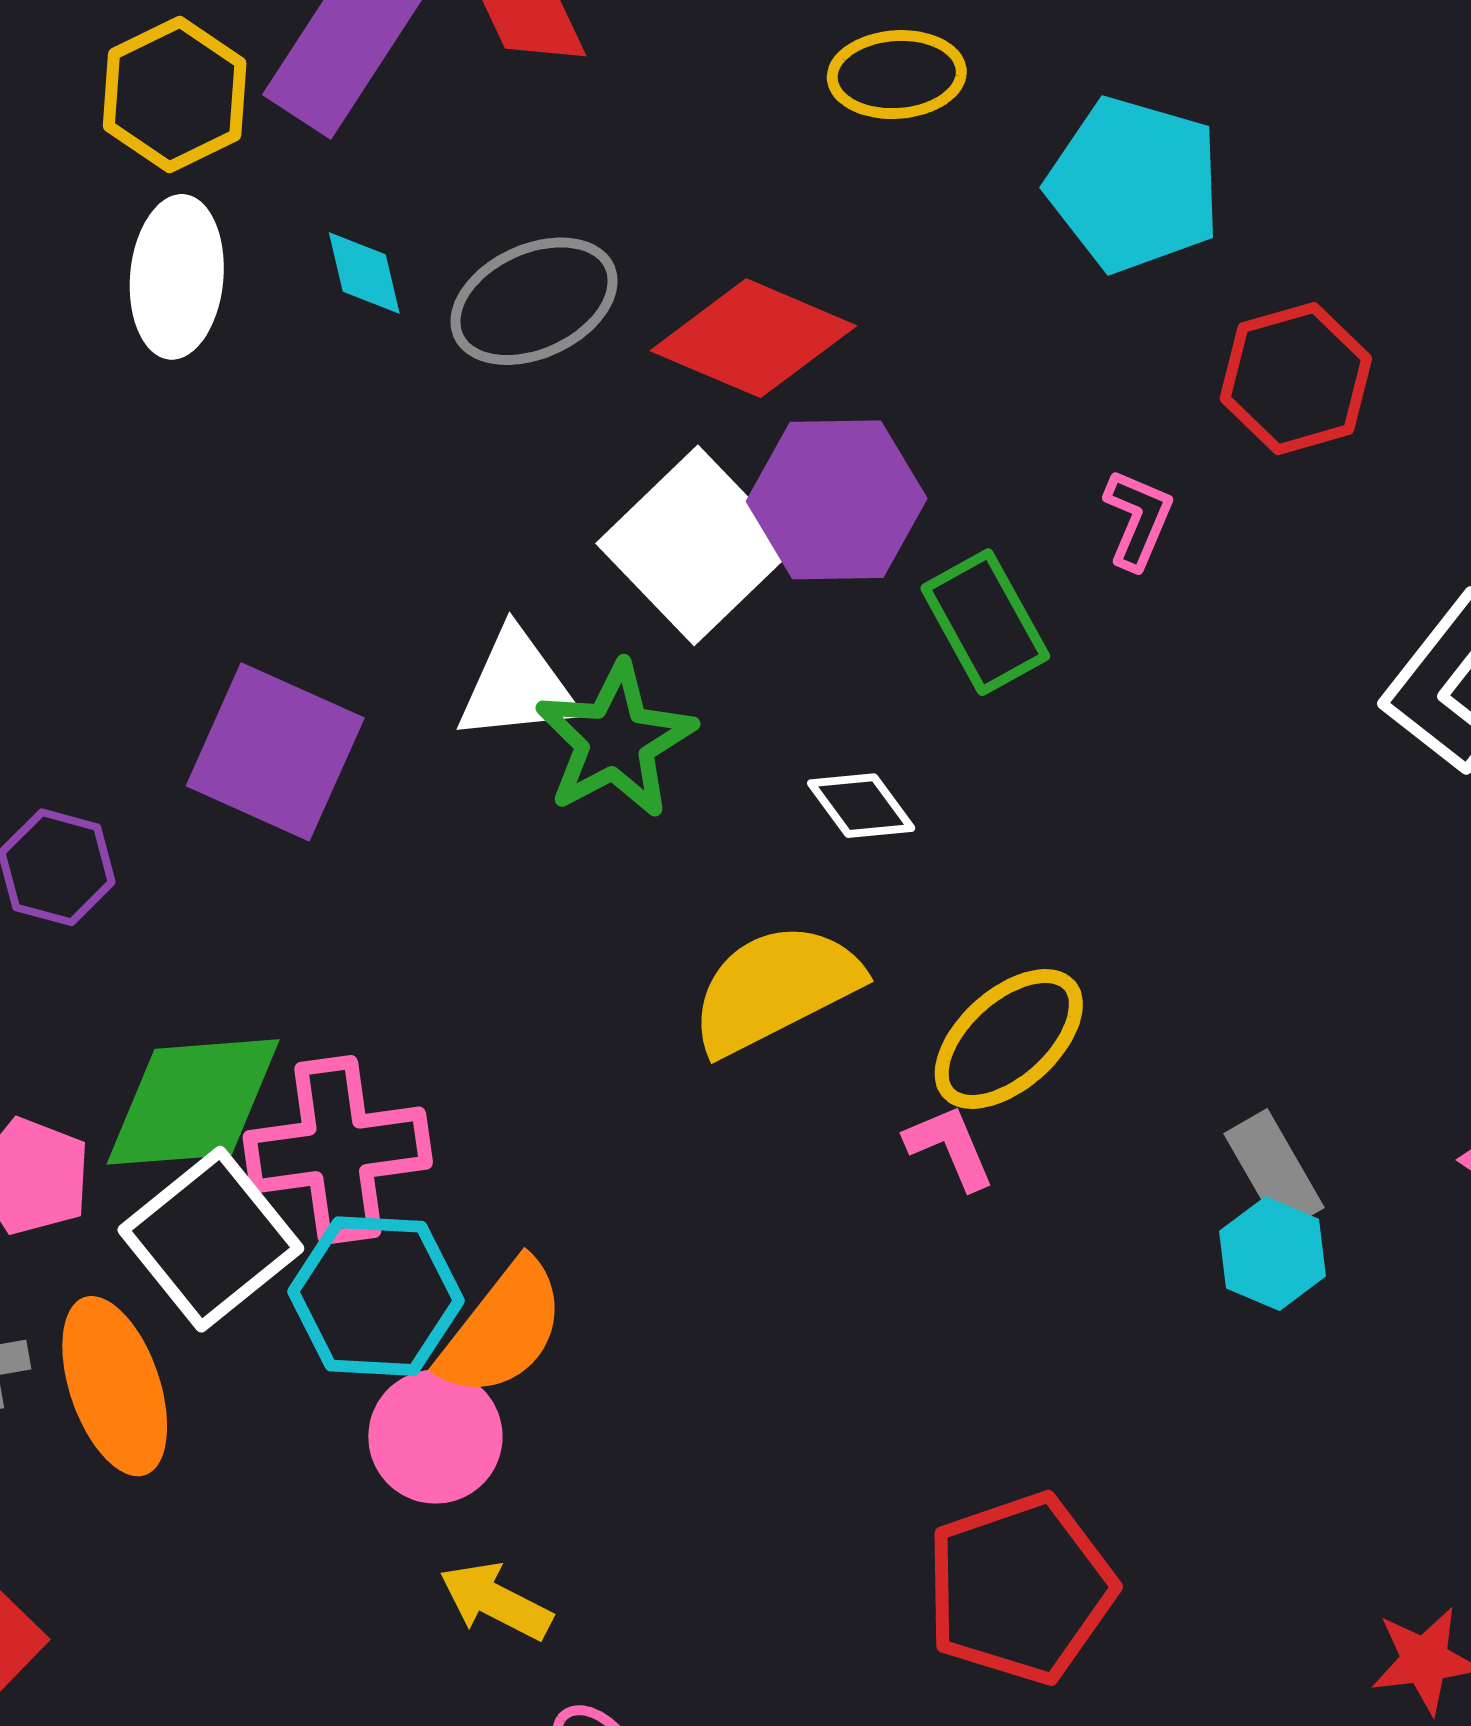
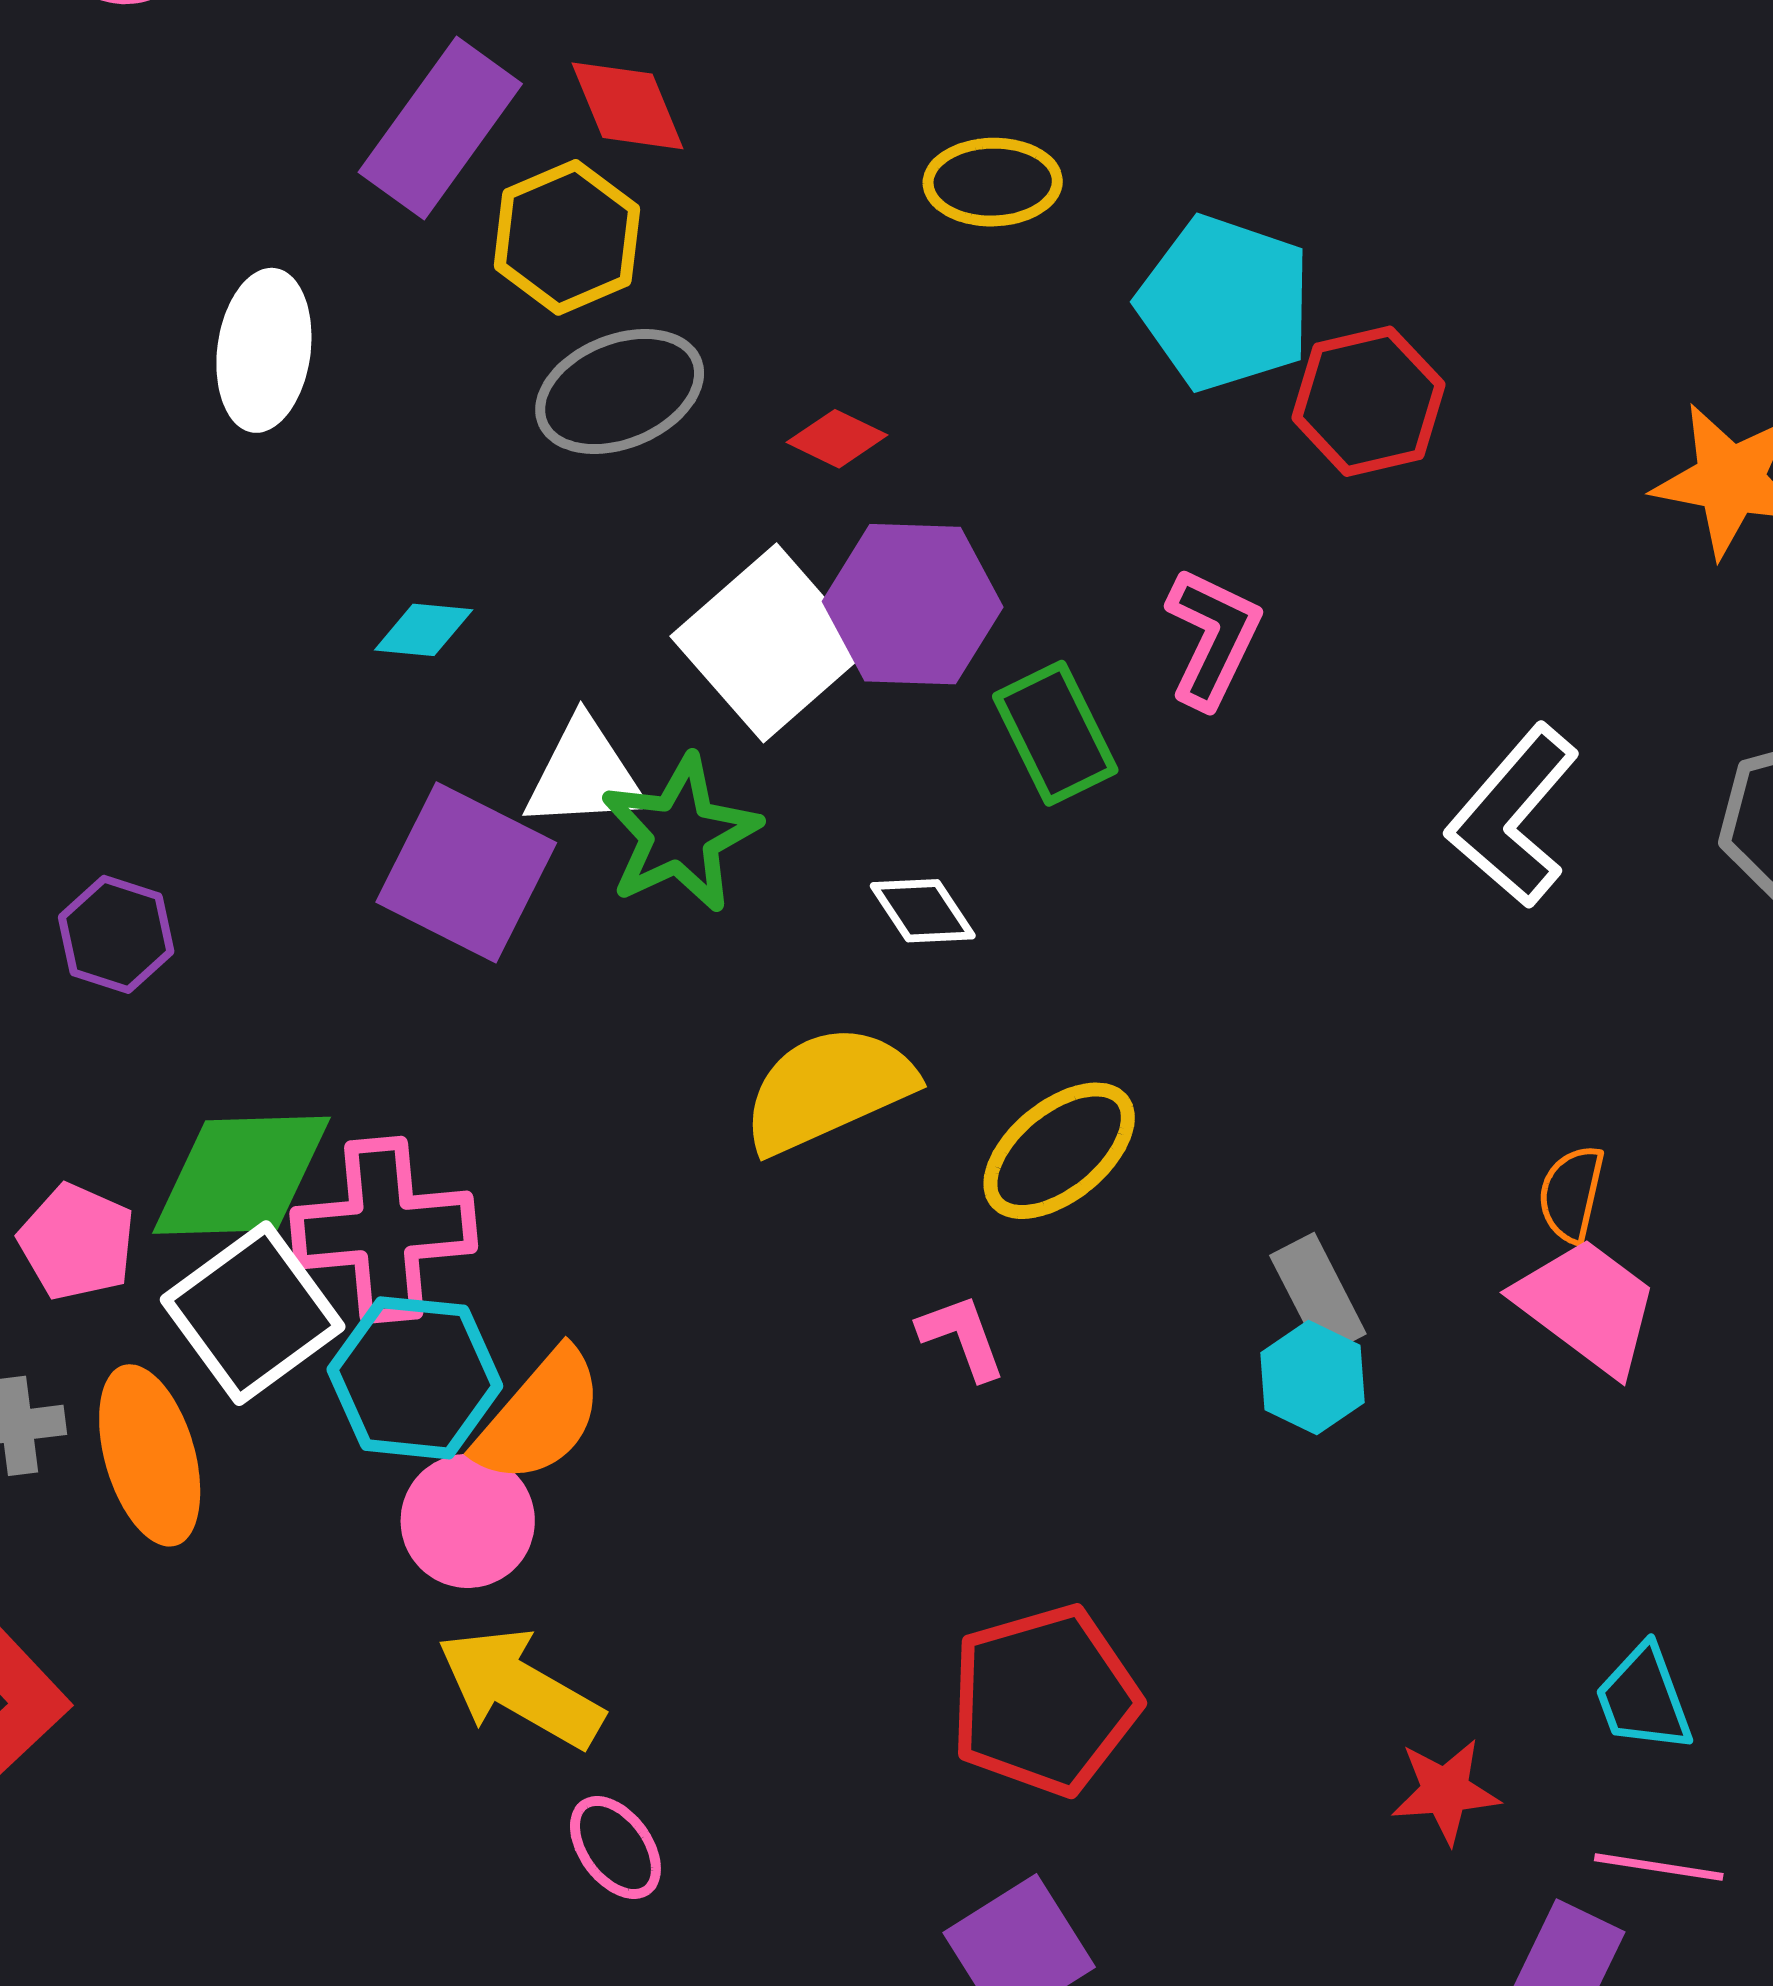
yellow hexagon: (175, 95) -> (567, 237), moved
cyan diamond: (364, 273) -> (424, 630), moved, turned -74
red diamond: (753, 338) -> (837, 439), size x0.5
red hexagon: (1296, 379) -> (1368, 401), moved
pink L-shape: (1138, 519) -> (1213, 638), size x1.4
purple square: (275, 752) -> (466, 872), moved
pink L-shape: (950, 1147) -> (962, 1337), moved
yellow arrow: (496, 1601) -> (520, 1688), size x1.5

